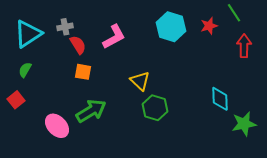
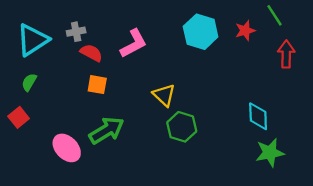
red semicircle: (78, 45) -> (91, 53), turned -30
green star: (244, 124) -> (270, 153), moved

